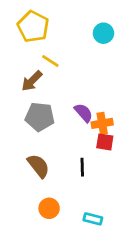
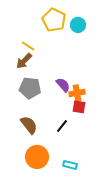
yellow pentagon: (33, 27) -> (54, 20), moved
yellow line: (50, 61) -> (28, 46), moved
black line: (82, 167) -> (62, 126), turned 40
orange circle: (49, 208) -> (37, 157), size x1.5

